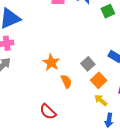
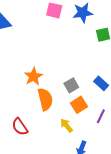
orange semicircle: (66, 81) -> (45, 99), size x1.5
yellow arrow: (101, 100) -> (67, 126), moved

